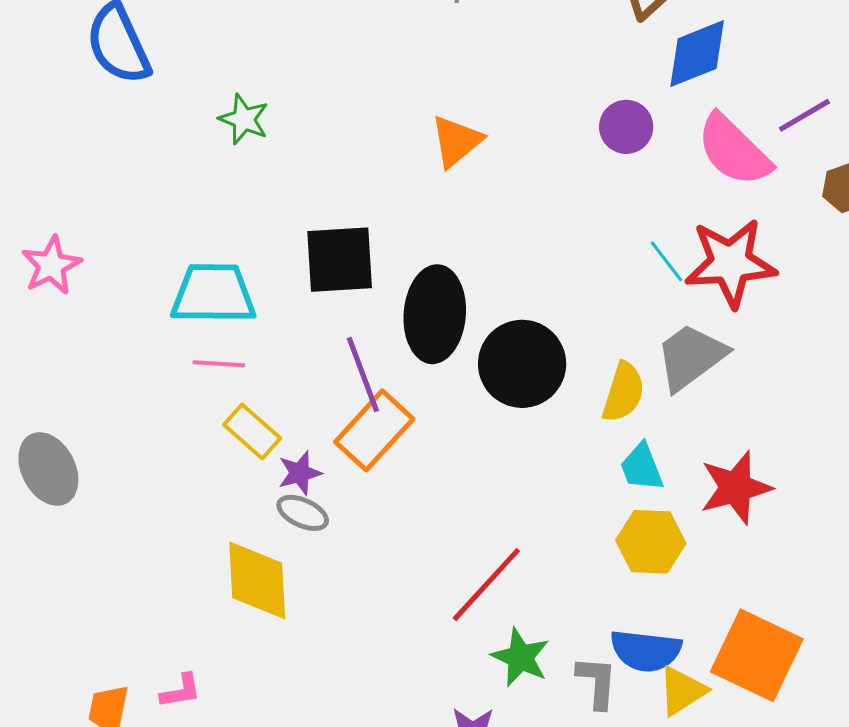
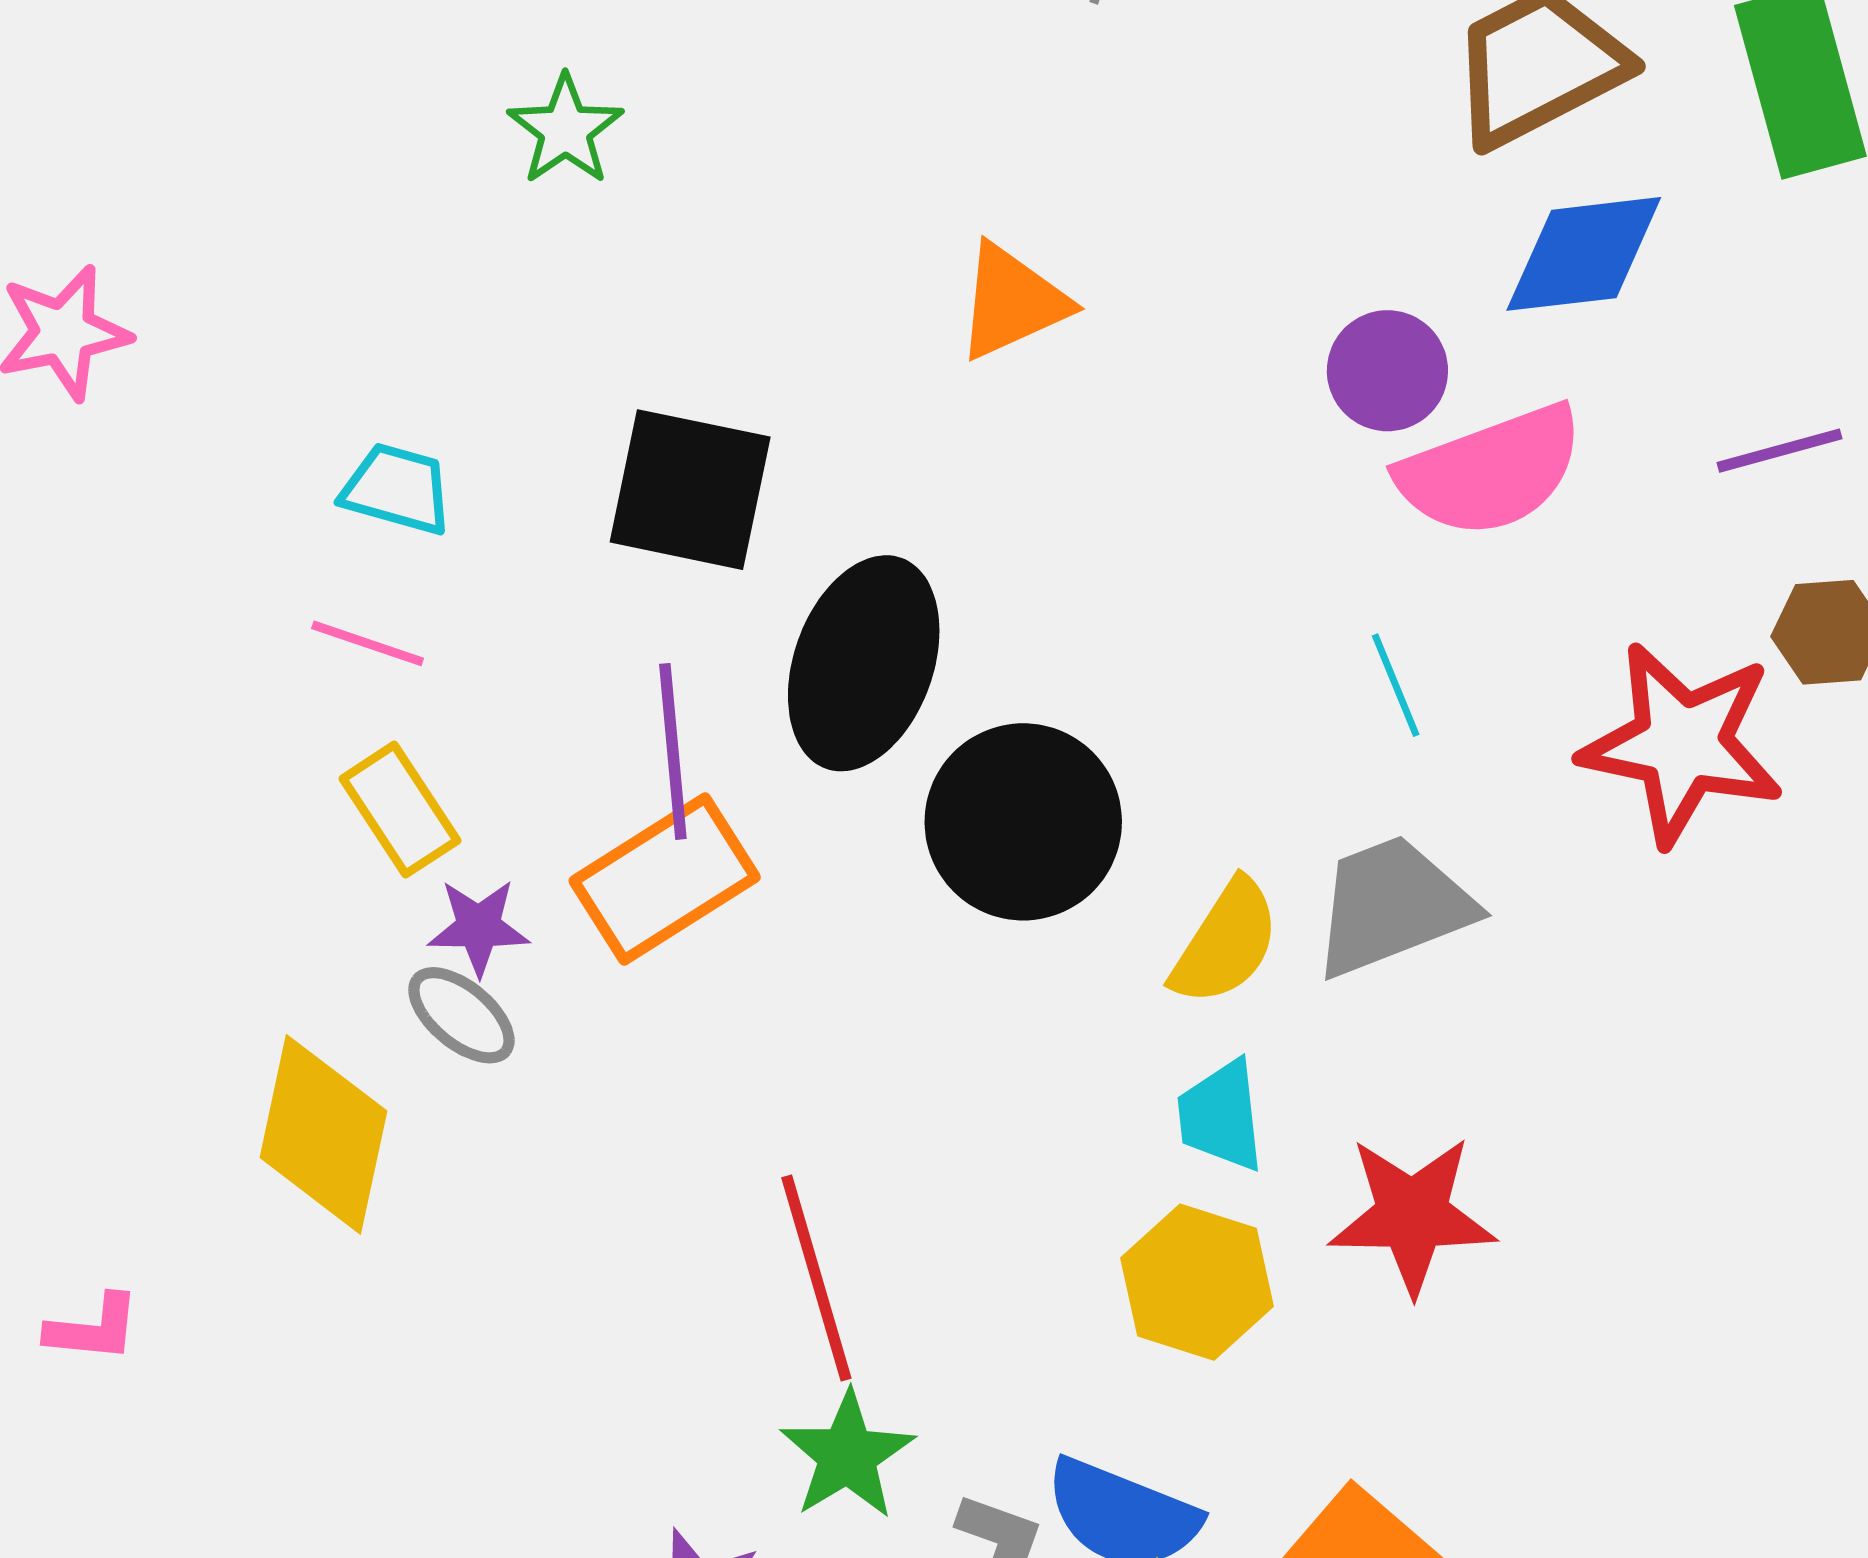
pink semicircle: (734, 150) -> (1491, 471), moved, turned -80
red star: (730, 263) -> (1682, 744), moved
cyan trapezoid: (213, 294) -> (397, 489), size x0.6
red line: (486, 585) -> (816, 1278), turned -74

